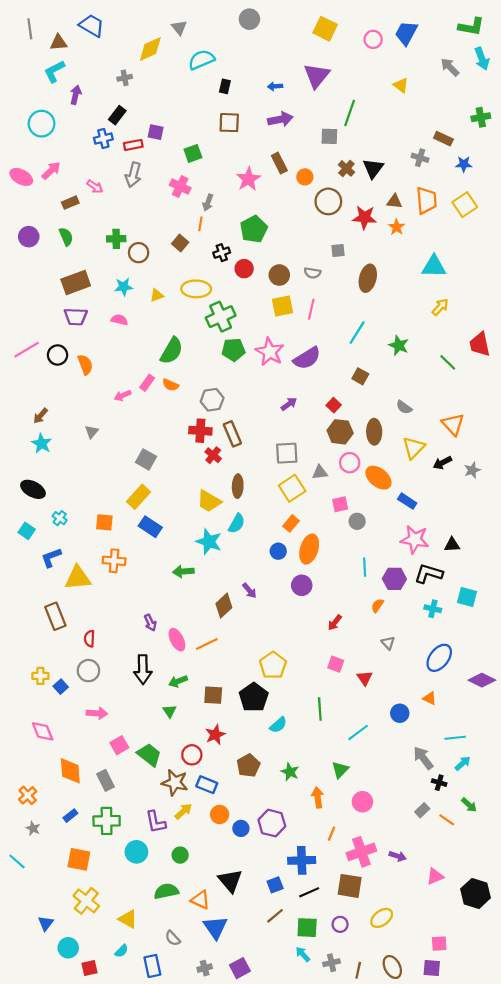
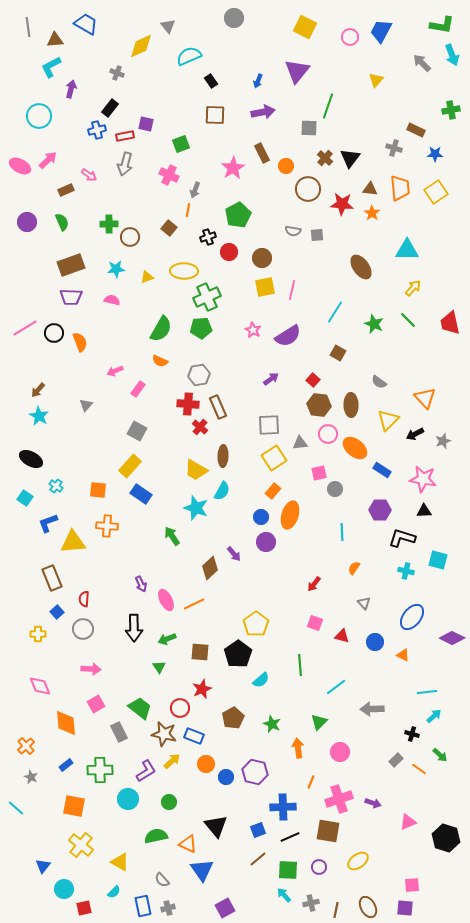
gray cross: (125, 78) -> (117, 73), turned 32
yellow triangle: (401, 85) -> (376, 80), turned 35
black rectangle: (225, 86) -> (211, 81), turned -48
blue arrow: (275, 86) -> (258, 81), turned -64
gray semicircle: (312, 273) -> (293, 231), moved
brown ellipse: (368, 278) -> (361, 267), moved, turned -50
green pentagon: (233, 350) -> (201, 328), moved
pink star: (270, 352) -> (253, 330), size x0.6
green line: (448, 362) -> (408, 320), moved
pink rectangle: (147, 383) -> (138, 389), moved
pink star: (415, 539) -> (423, 479), moved
green arrow: (183, 571) -> (172, 536), turned 60
purple hexagon: (394, 579) -> (380, 510), moved
purple circle: (302, 585) -> (266, 542), moved
red triangle: (365, 678) -> (342, 636), turned -42
blue square: (61, 687) -> (57, 612), moved
blue circle: (400, 713) -> (375, 642), moved
pink square: (119, 745) -> (96, 704), moved
gray arrow: (423, 758) -> (372, 709), moved, turned -55
gray rectangle: (105, 780) -> (119, 732), moved
purple L-shape: (156, 822) -> (146, 771), turned -110
gray cross: (205, 968) -> (168, 908), moved

